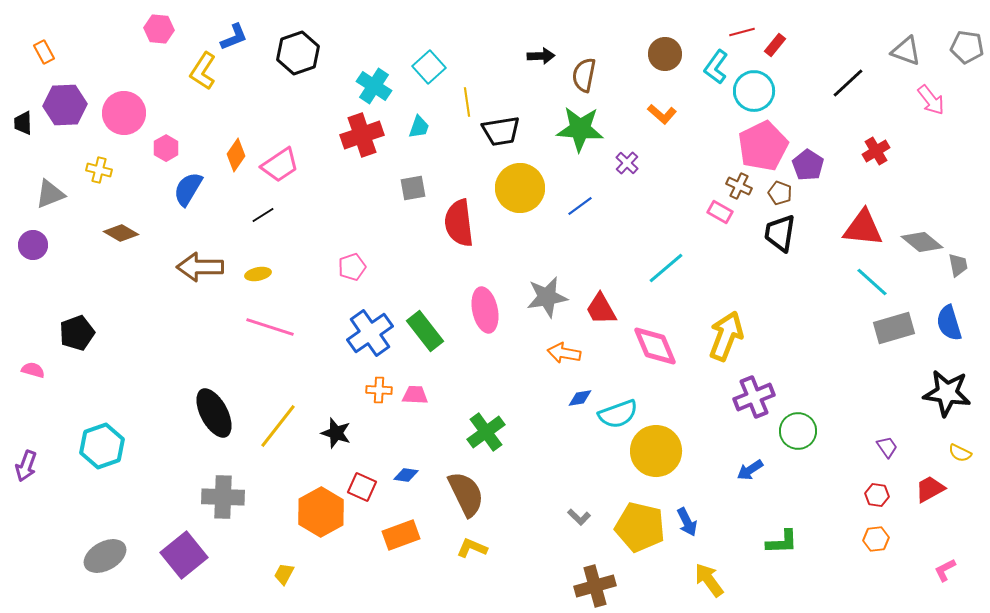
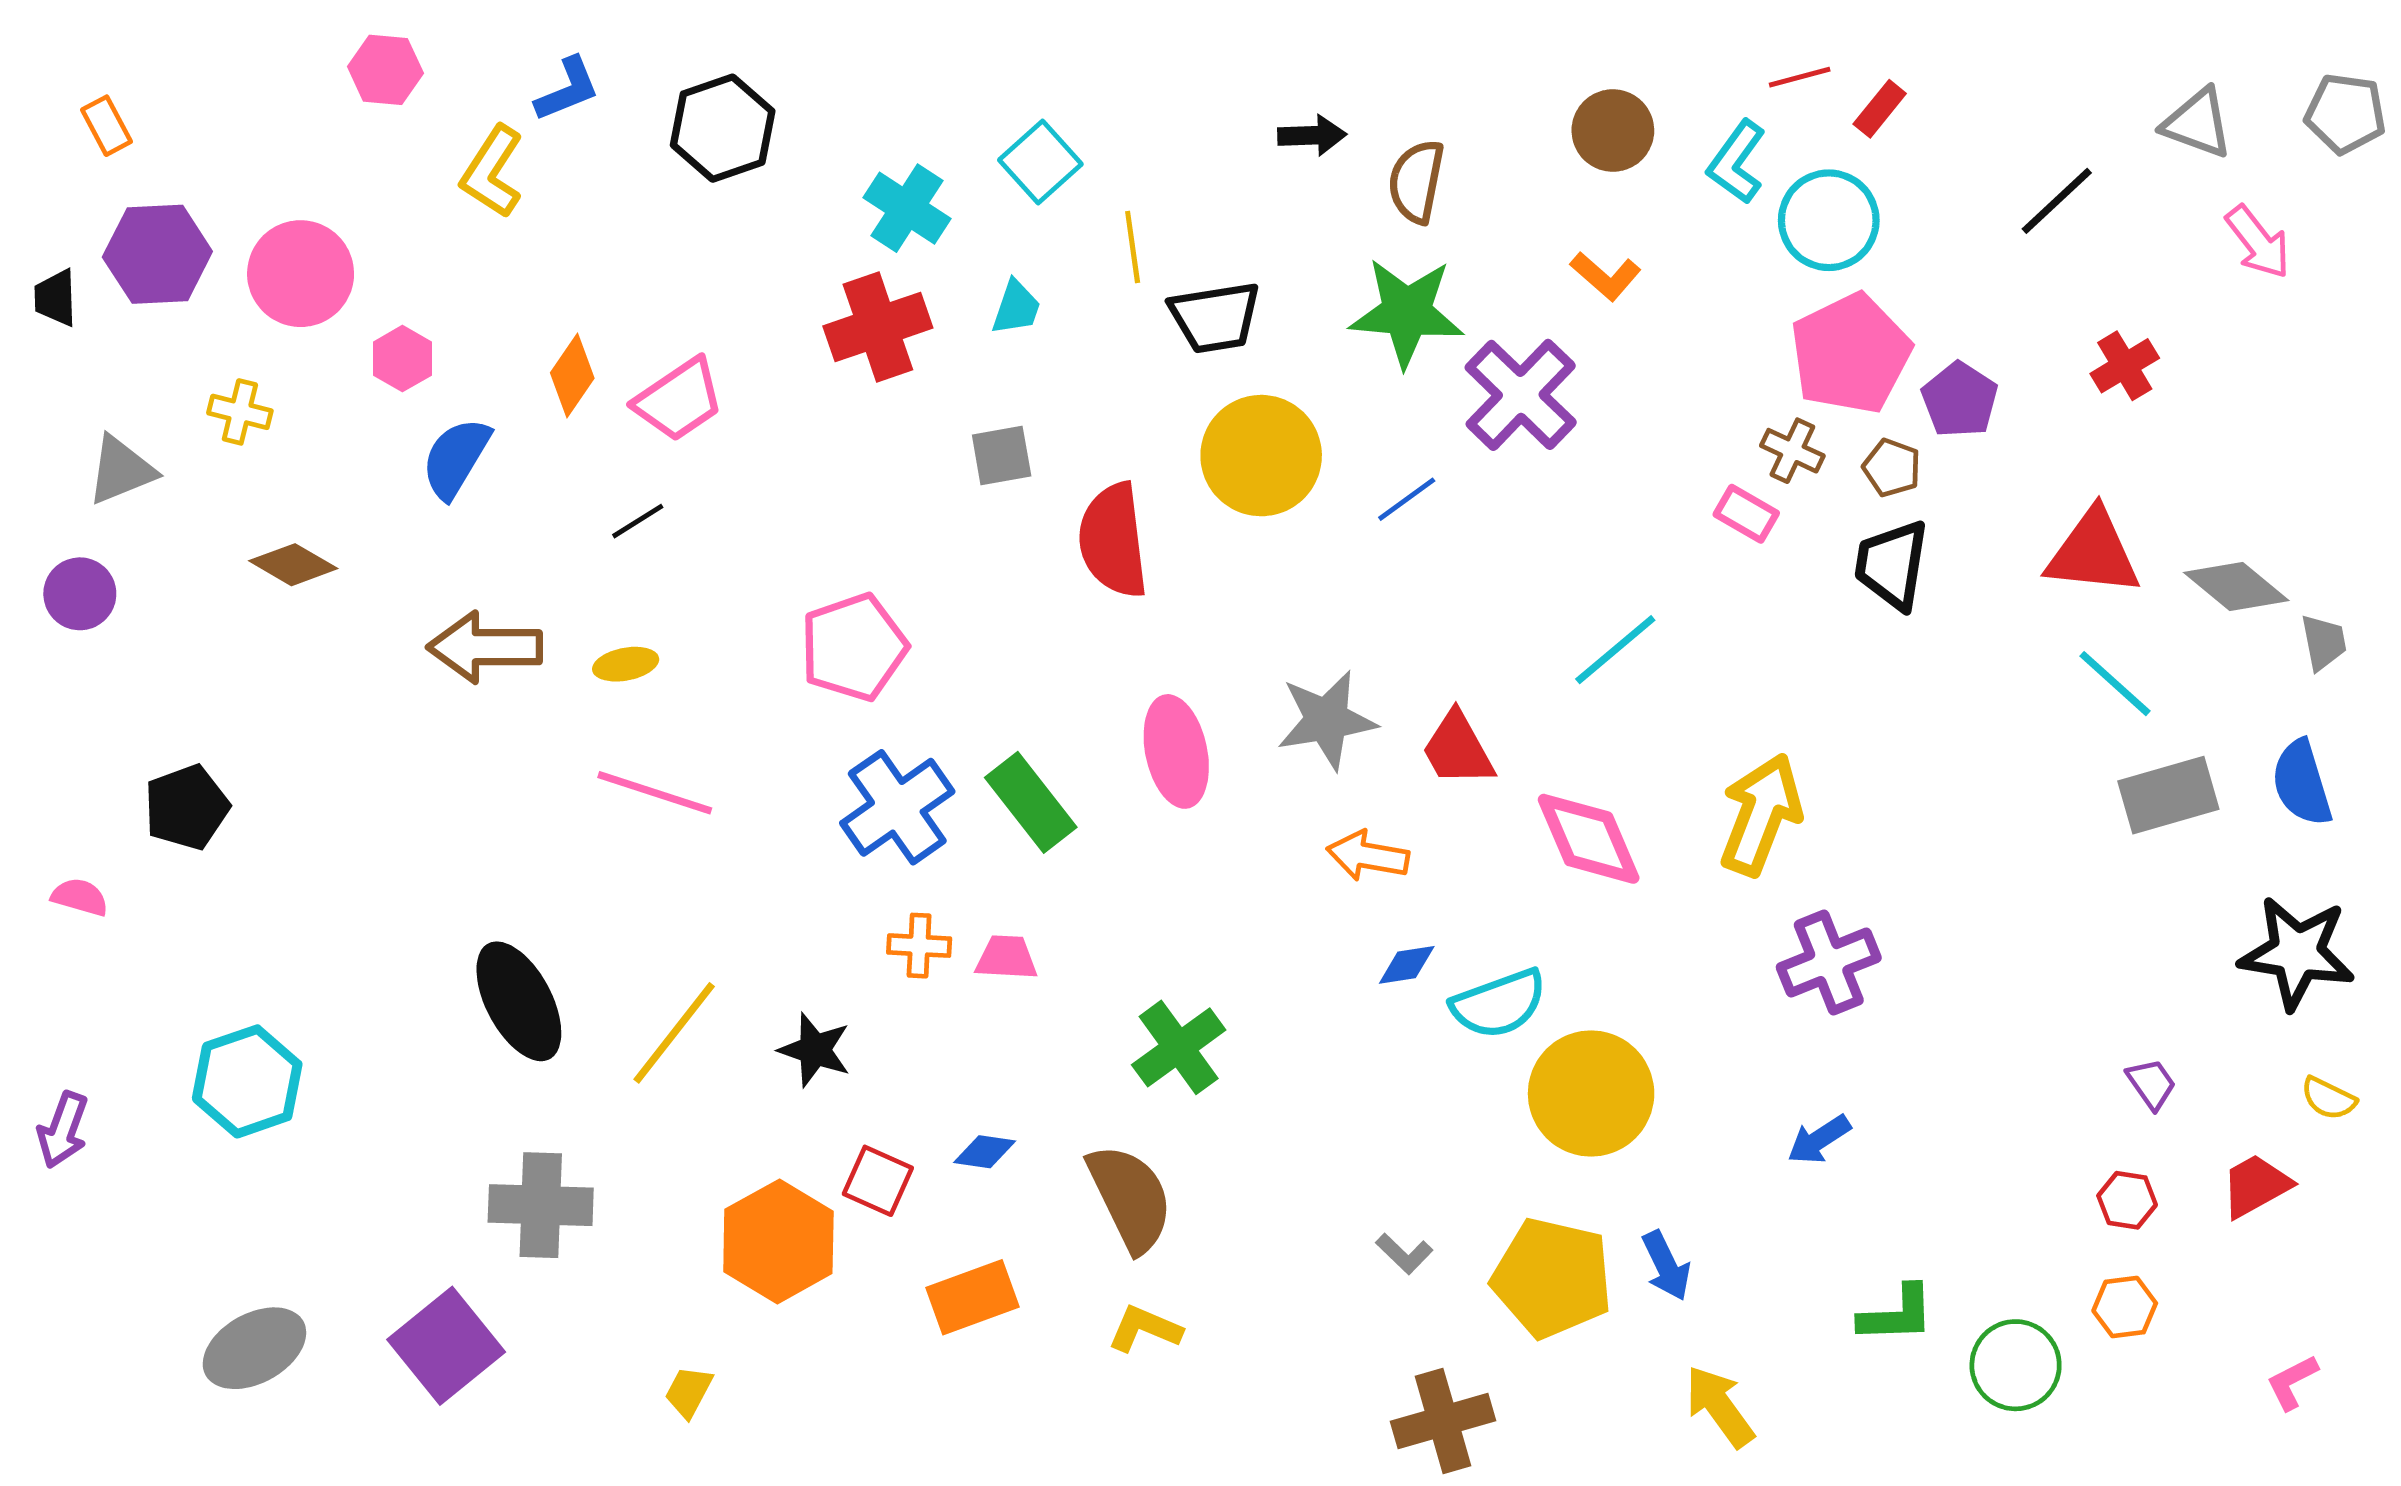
purple cross: (627, 163) -> (1521, 395), size x2.0
pink pentagon: (352, 267) -> (854, 647), size x1.6
green circle: (798, 431) -> (2016, 1365), moved

